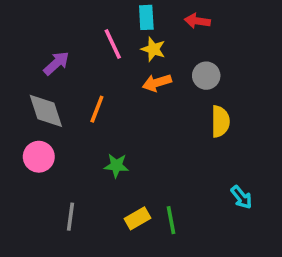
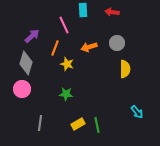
yellow star: (153, 49) -> (67, 64), moved
orange line: (97, 109) -> (55, 48), moved
gray diamond: (46, 111) -> (26, 63), turned 35

